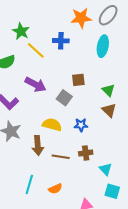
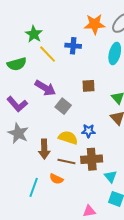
gray square: (64, 98) -> (63, 106), moved
yellow semicircle: (52, 125) -> (68, 138), moved
brown cross: (86, 153) -> (92, 159), size x1.5
orange semicircle: (55, 189) -> (56, 179), moved, turned 48

